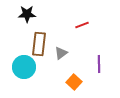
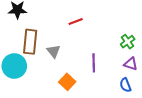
gray triangle: (61, 53) -> (53, 51), turned -32

